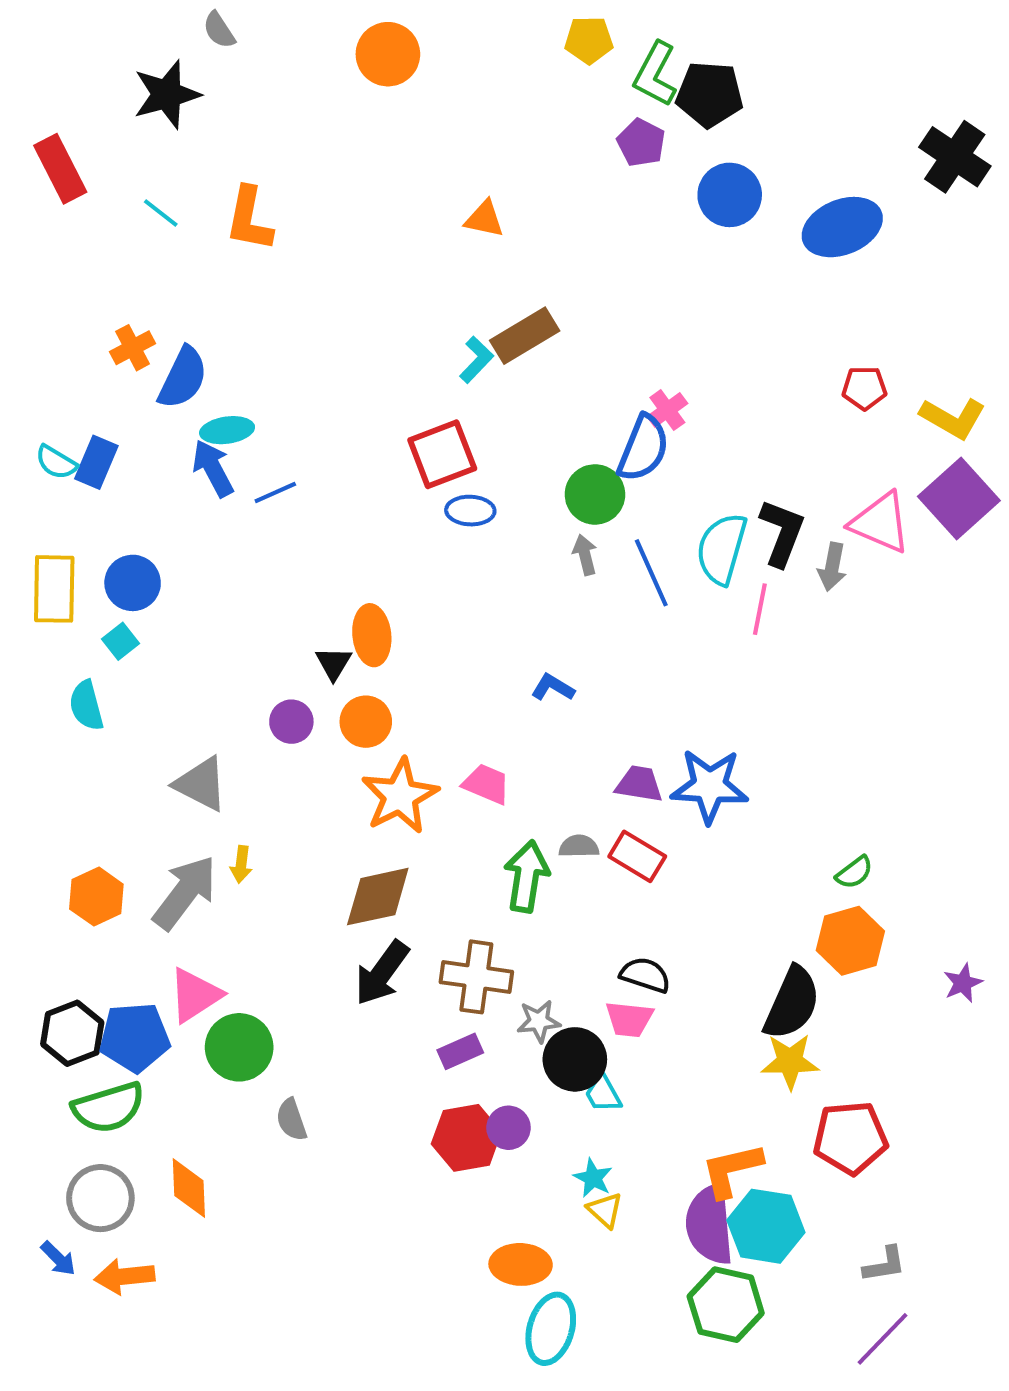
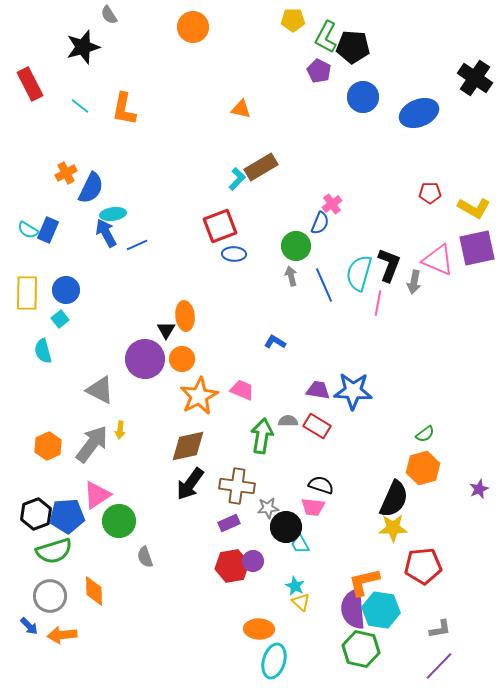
blue semicircle: (643, 448) -> (320, 223), size x0.7
purple square: (959, 498) -> (477, 248), turned 30
purple circle: (291, 722) -> (145, 359), size x1.8

